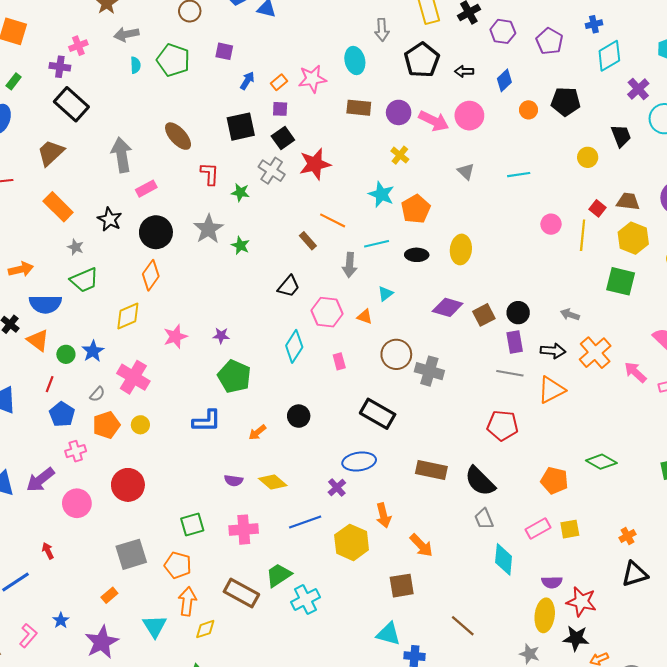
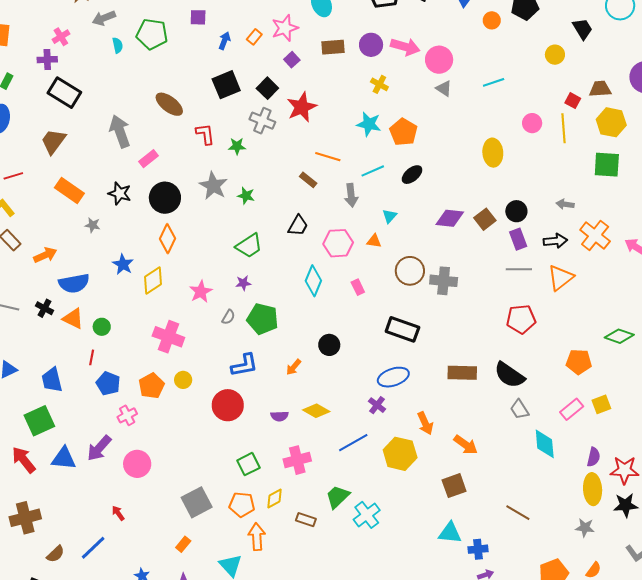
purple square: (280, 109) -> (292, 60), moved, turned -35
pink circle: (469, 116) -> (439, 60), moved
yellow ellipse: (461, 249) -> (493, 153), moved
black ellipse: (417, 255) -> (412, 175), turned -30
green trapezoid: (84, 280) -> (249, 246), moved
blue star: (93, 351) -> (123, 264), moved
gray semicircle: (97, 394) -> (228, 317), moved
red circle: (128, 485) -> (228, 405), moved
purple semicircle: (552, 582) -> (594, 457), turned -66
brown rectangle: (241, 593) -> (306, 520), size x0.6
yellow diamond: (205, 629) -> (275, 499), moved

